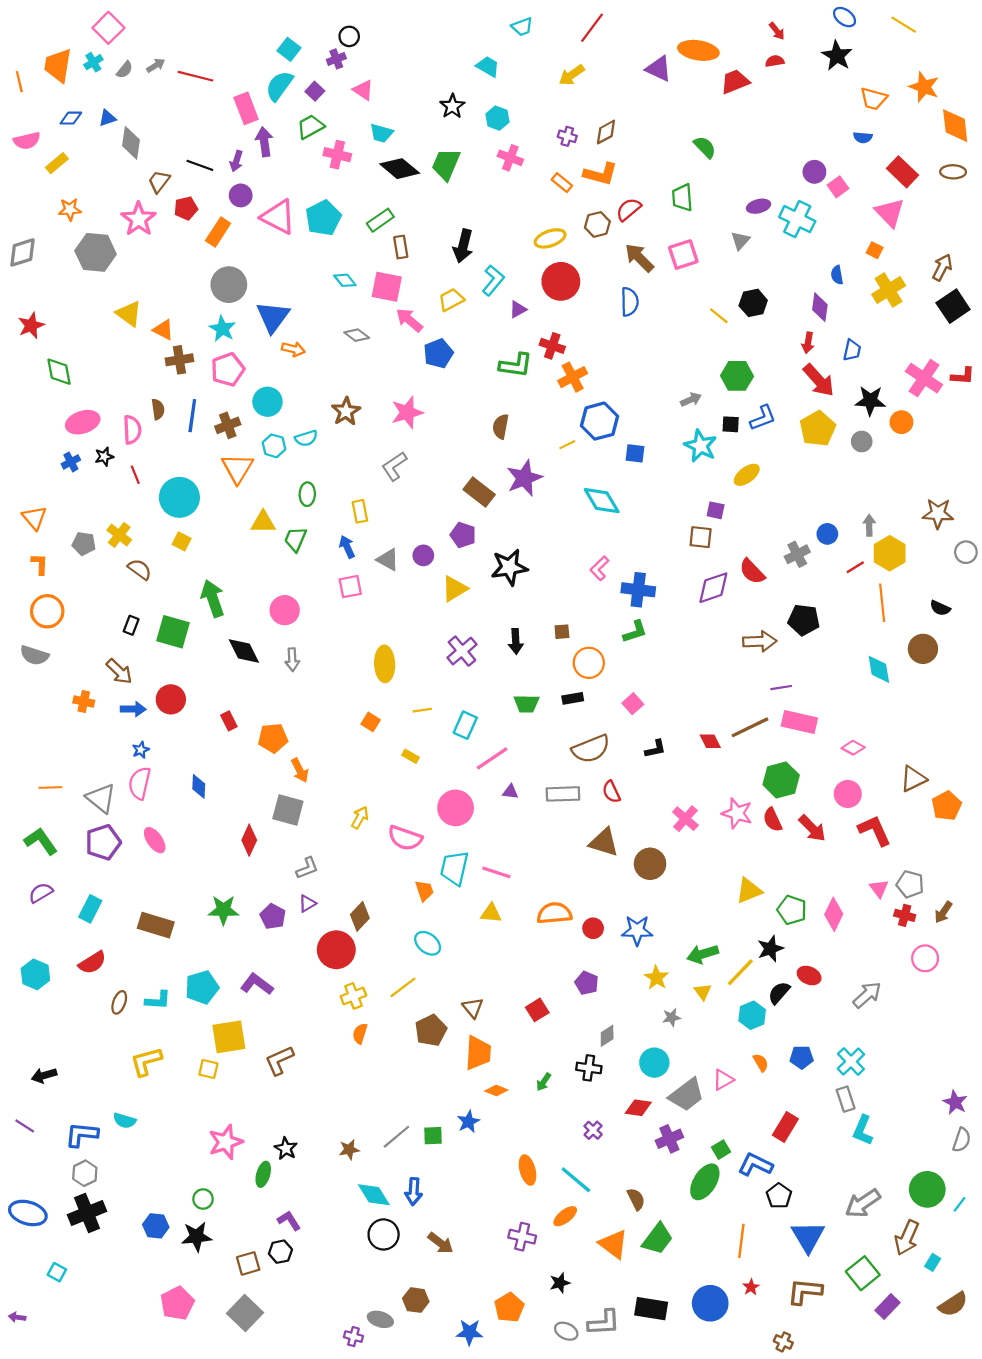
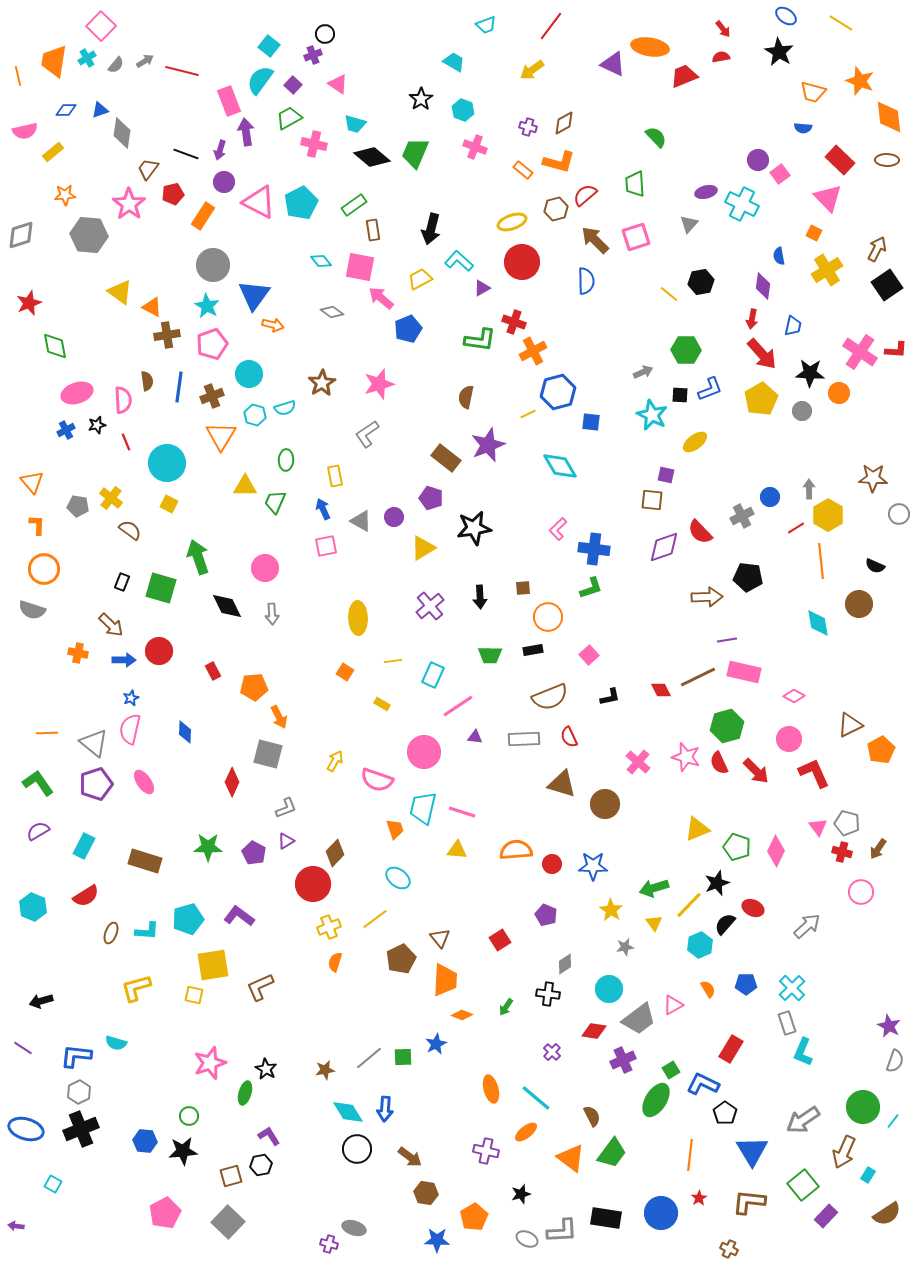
cyan L-shape: (493, 280) -> (459, 261), turned -88
brown hexagon: (416, 1300) -> (426, 1193), moved

